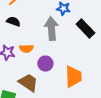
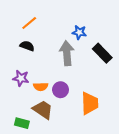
orange semicircle: (26, 49) -> (41, 87), moved

